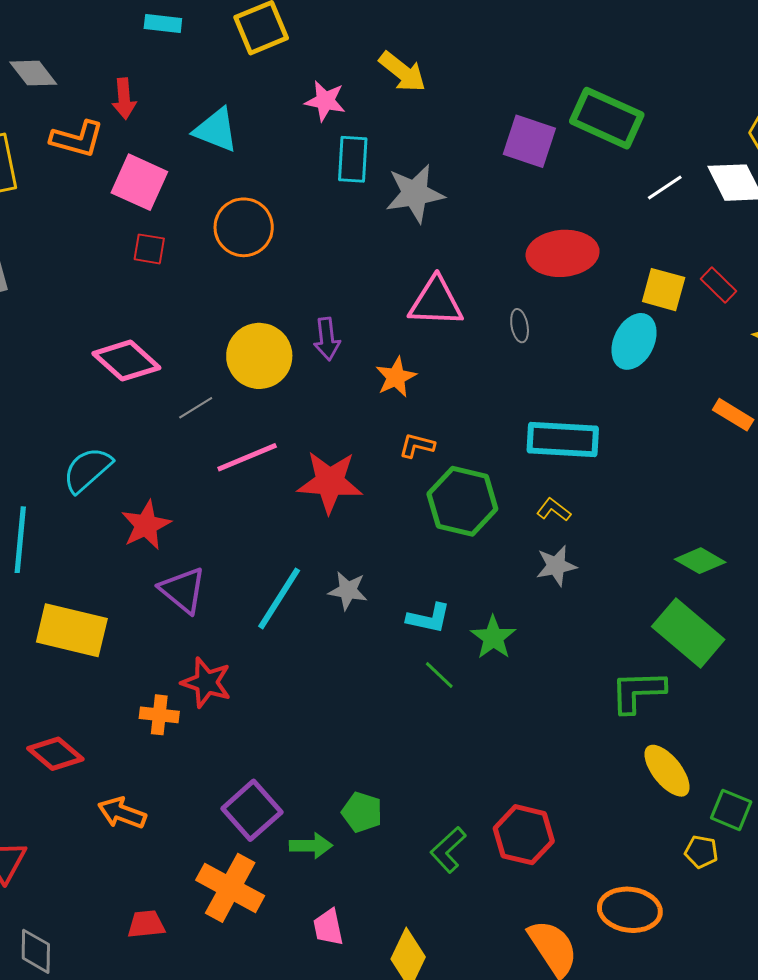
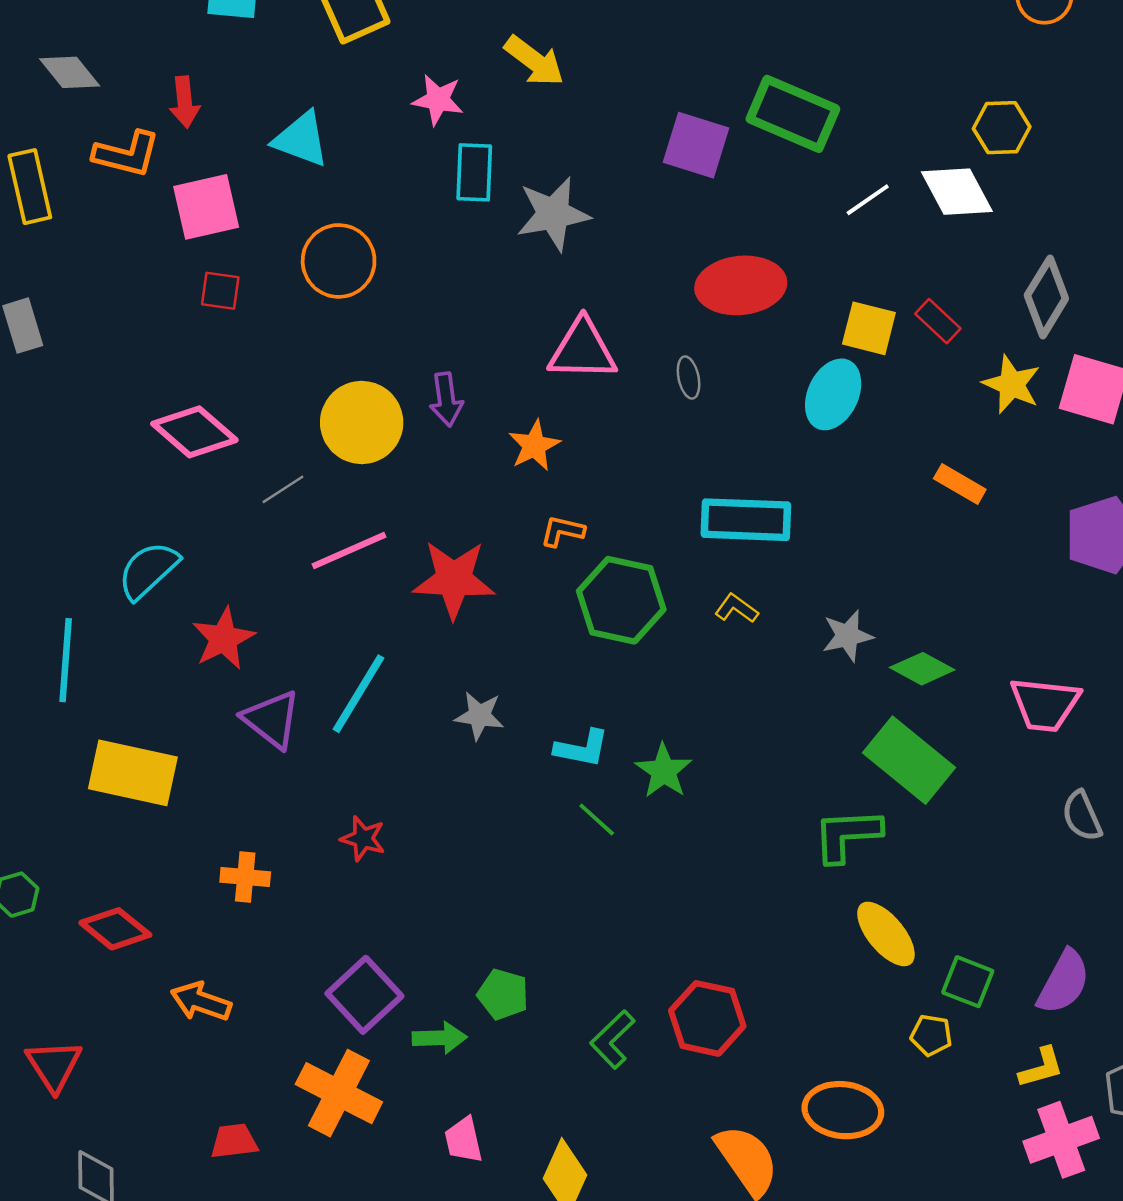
pink square: (139, 182) -> (206, 207), turned -36
gray star: (556, 566) -> (847, 636), moved
cyan line: (279, 598) -> (359, 694), moved
red star: (206, 683) -> (363, 839), moved, size x0.7

